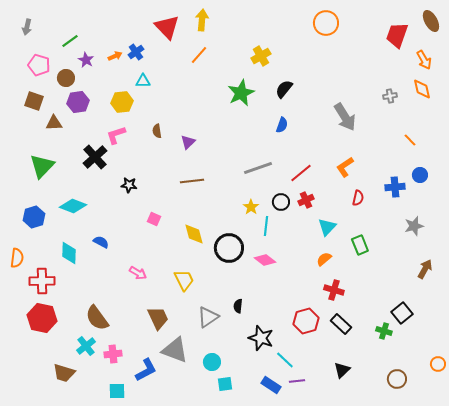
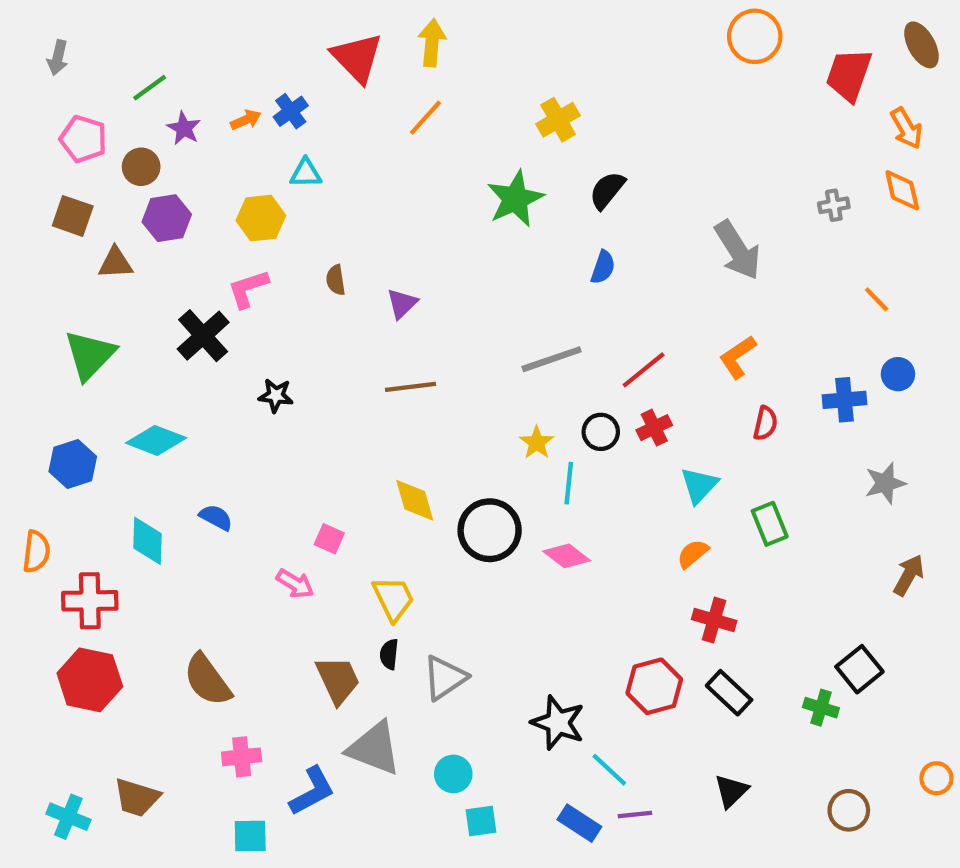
orange circle: (326, 23) -> (755, 36), moved
pink square: (154, 219) -> (329, 539), moved
black semicircle: (238, 306) -> (389, 654), moved
cyan cross: (86, 346) -> (68, 817), moved, turned -30

